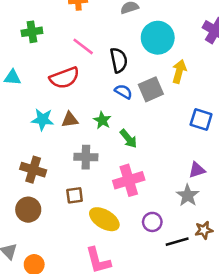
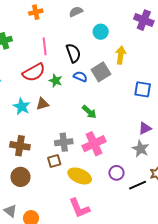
cyan circle: (158, 38) -> (101, 32), size x0.6
pink line: (83, 46) -> (45, 46), turned 54
cyan star: (43, 119) -> (22, 107), turned 30
green star: (102, 120) -> (56, 81), moved
gray cross: (86, 157) -> (64, 142), moved

